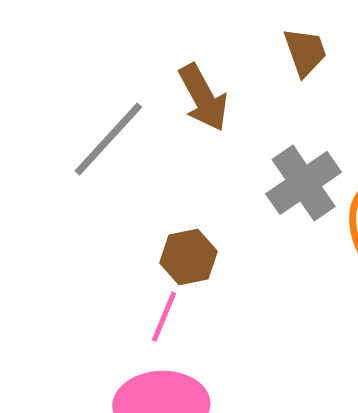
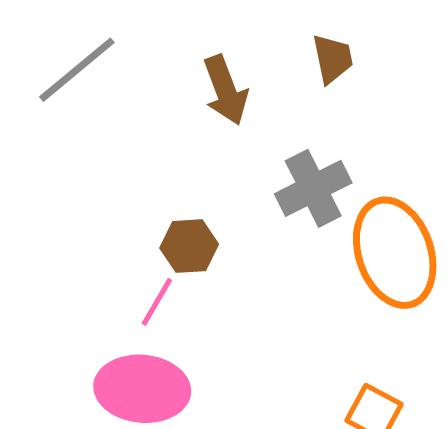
gray line: (108, 139) -> (77, 70), moved

